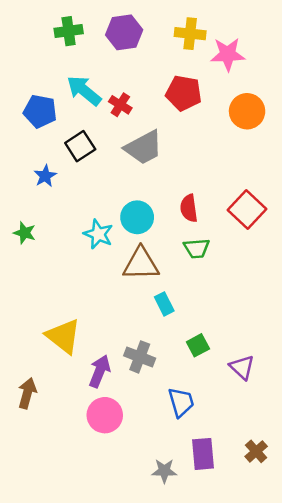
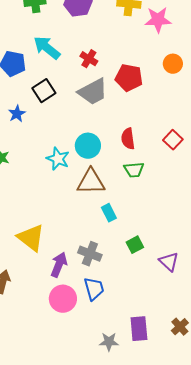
red pentagon: (184, 93) -> (129, 78), moved
red cross: (120, 105) -> (89, 59), moved
orange circle: (247, 111) -> (173, 64), size x0.7
red square: (247, 210) -> (173, 140), size x0.7
blue trapezoid: (181, 402) -> (94, 289), moved

